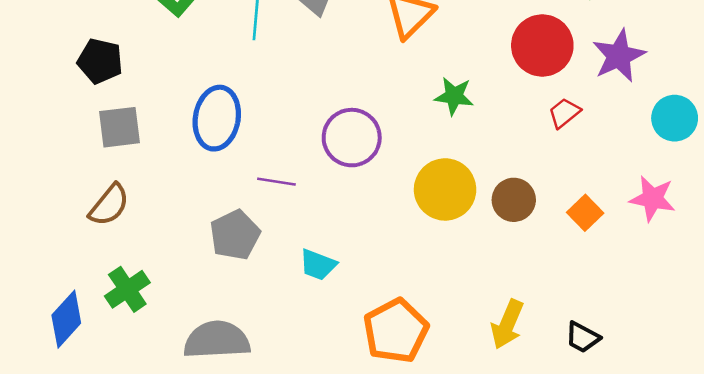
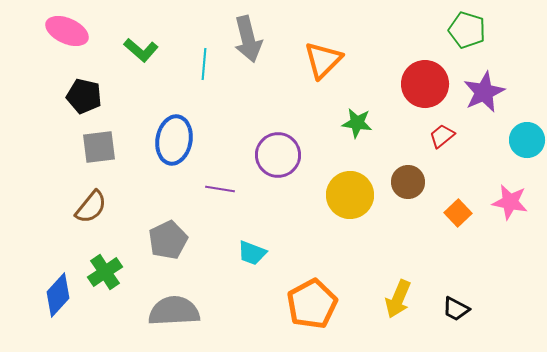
brown circle: (514, 200) -> (408, 182), moved
gray pentagon: (235, 235) -> (168, 240), moved

